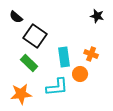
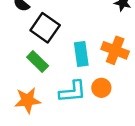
orange cross: (91, 54) -> (115, 50), size x1.5
orange circle: (80, 74) -> (101, 88), moved

